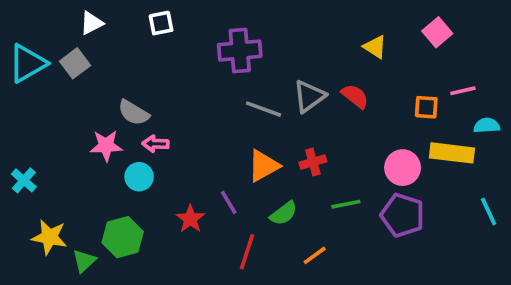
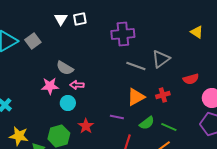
white triangle: (91, 23) -> (61, 19), moved, turned -32
red semicircle: (355, 96) -> (191, 79), moved, turned 126
purple line: (229, 202) -> (117, 117), turned -48
green line: (346, 204) -> (169, 127), moved, turned 35
red star: (190, 219) -> (86, 126), moved

